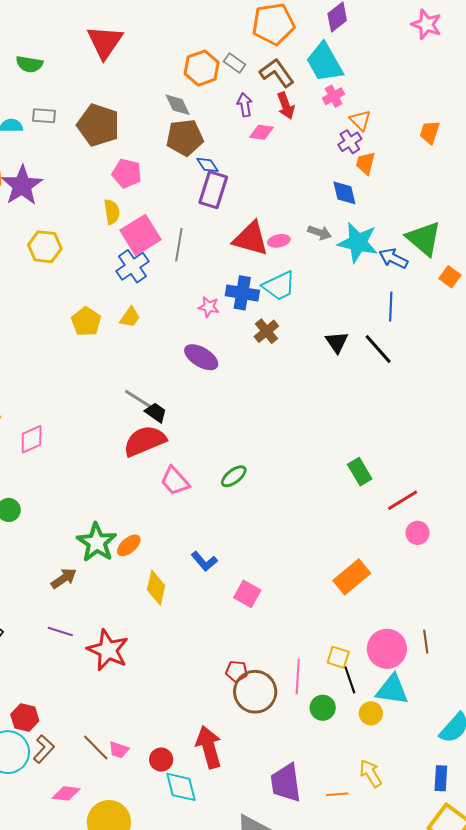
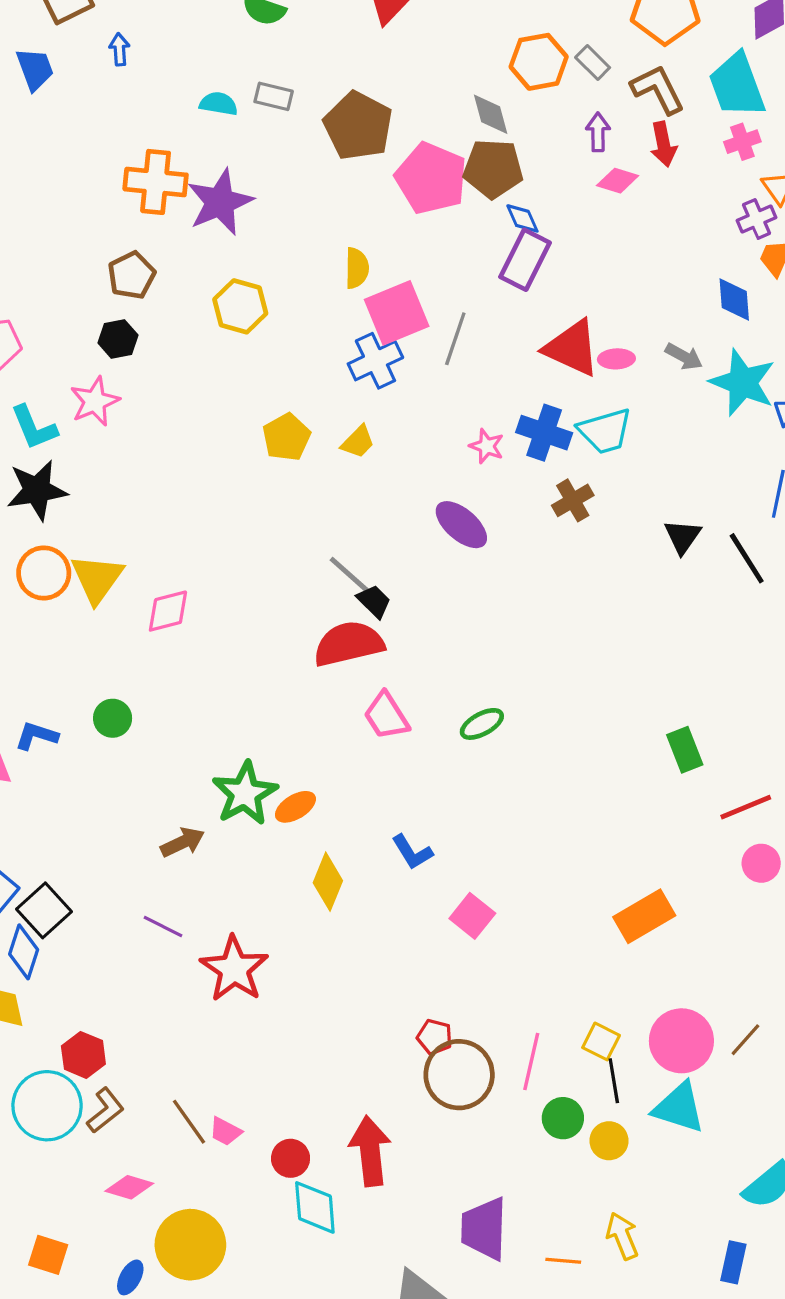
pink pentagon: (127, 173) -> (431, 178), moved, size x1.5
brown line: (426, 642) -> (745, 1040), turned 40
yellow circle: (371, 713) -> (609, 1141), moved

